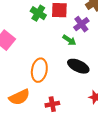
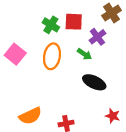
orange ellipse: (39, 70) -> (52, 56), moved

